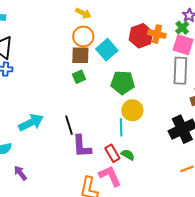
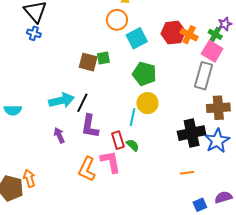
green cross: (182, 28) -> (215, 34), turned -32
brown square: (80, 55) -> (88, 62), moved
cyan arrow: (31, 123) -> (61, 100), moved
black line: (69, 125) -> (82, 103), turned 30
purple arrow: (20, 173) -> (59, 135), moved

